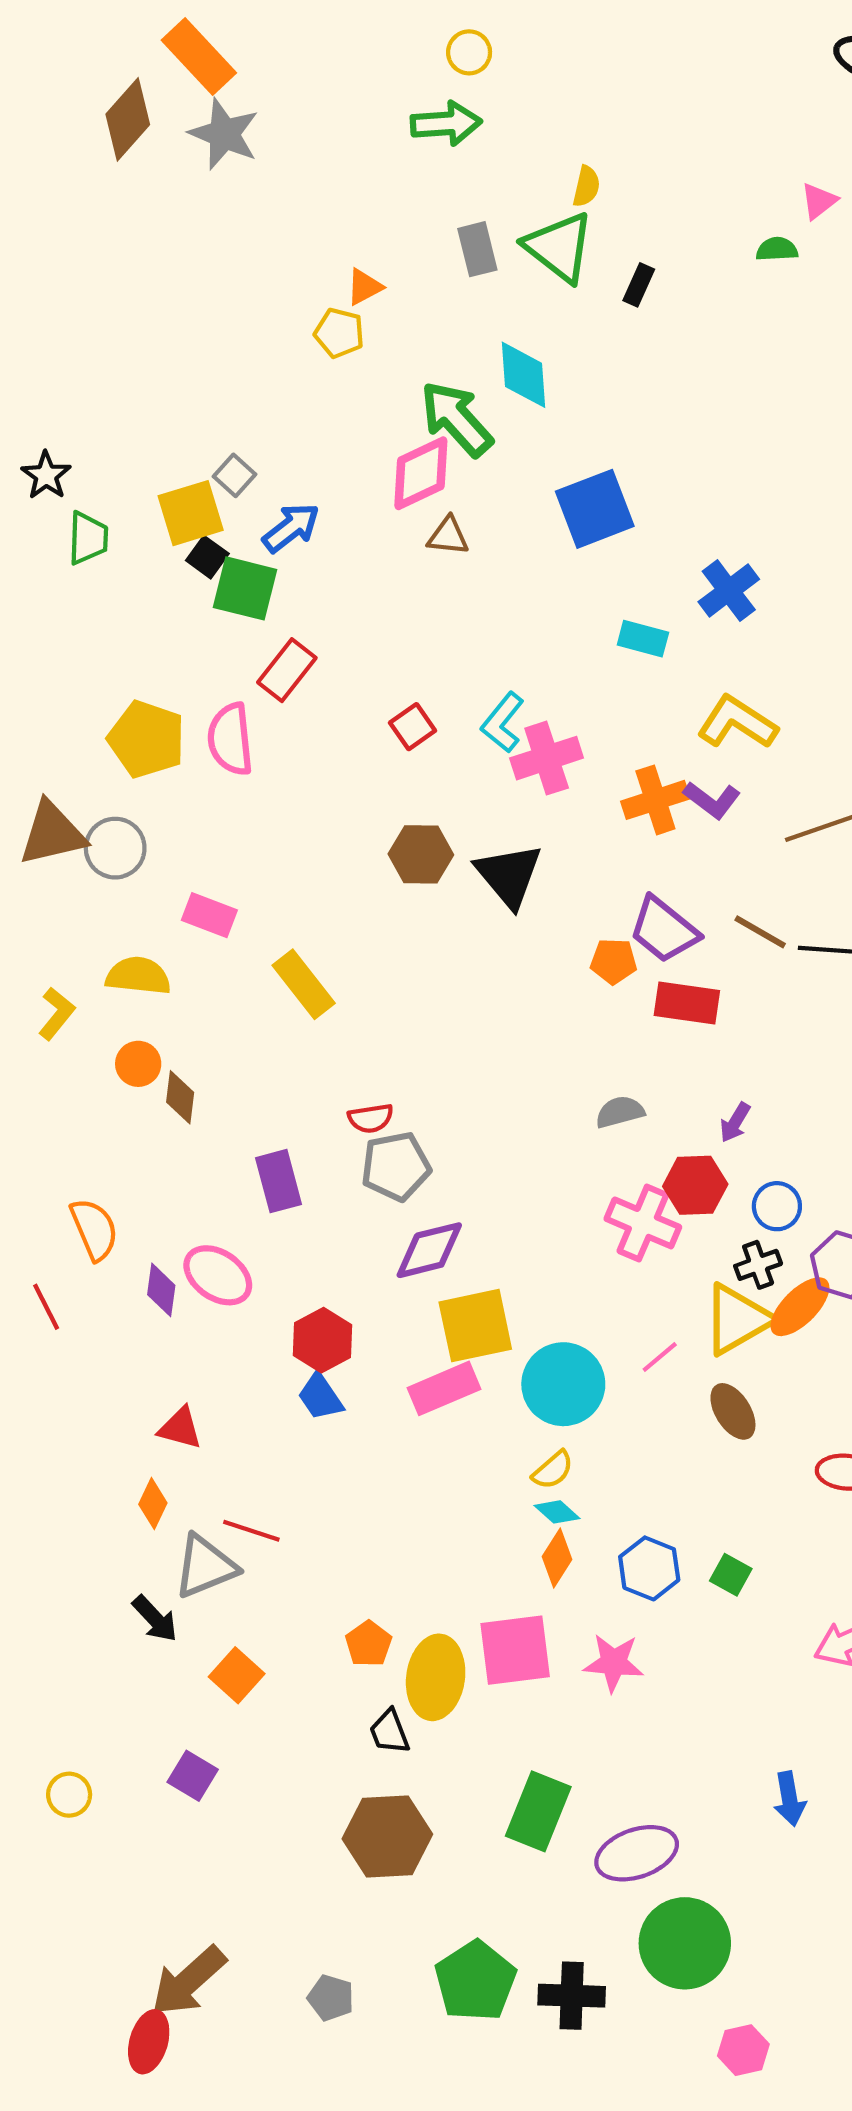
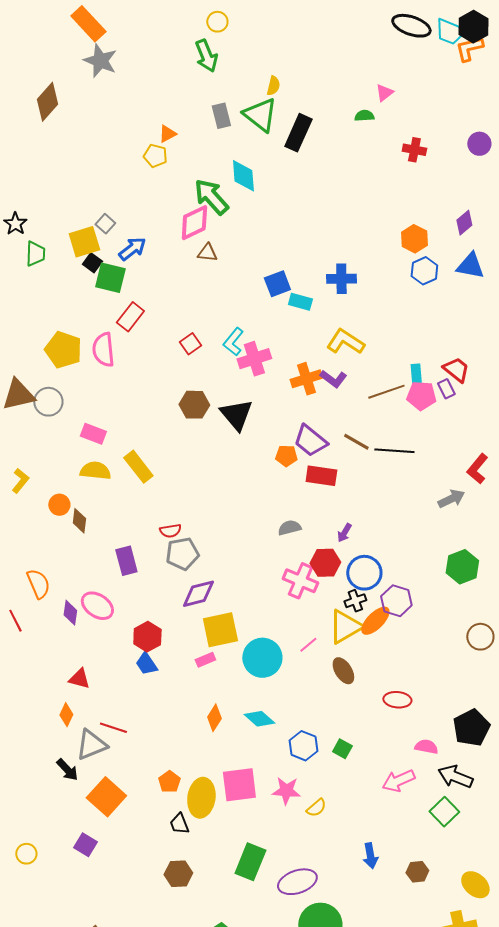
brown diamond: (128, 119) -> (47, 102), moved
green arrow: (446, 124) -> (206, 56), turned 72
black rectangle: (639, 285) -> (298, 133), size x1.8
blue square: (595, 509) -> (277, 284), moved, size x0.7
blue cross: (729, 591) -> (341, 279), turned 36
yellow semicircle: (138, 976) -> (95, 471), moved
blue circle: (777, 1206) -> (364, 573), size x1.5
pink rectangle: (444, 1388) -> (205, 660), size x0.6
yellow semicircle: (553, 1470) -> (316, 808), moved
cyan diamond: (557, 1512) -> (259, 719), size x1.4
orange diamond: (557, 1558) -> (214, 718), moved
orange square: (237, 1675) -> (106, 797), size x1.5
brown hexagon: (387, 1837) -> (178, 874), size x0.7

